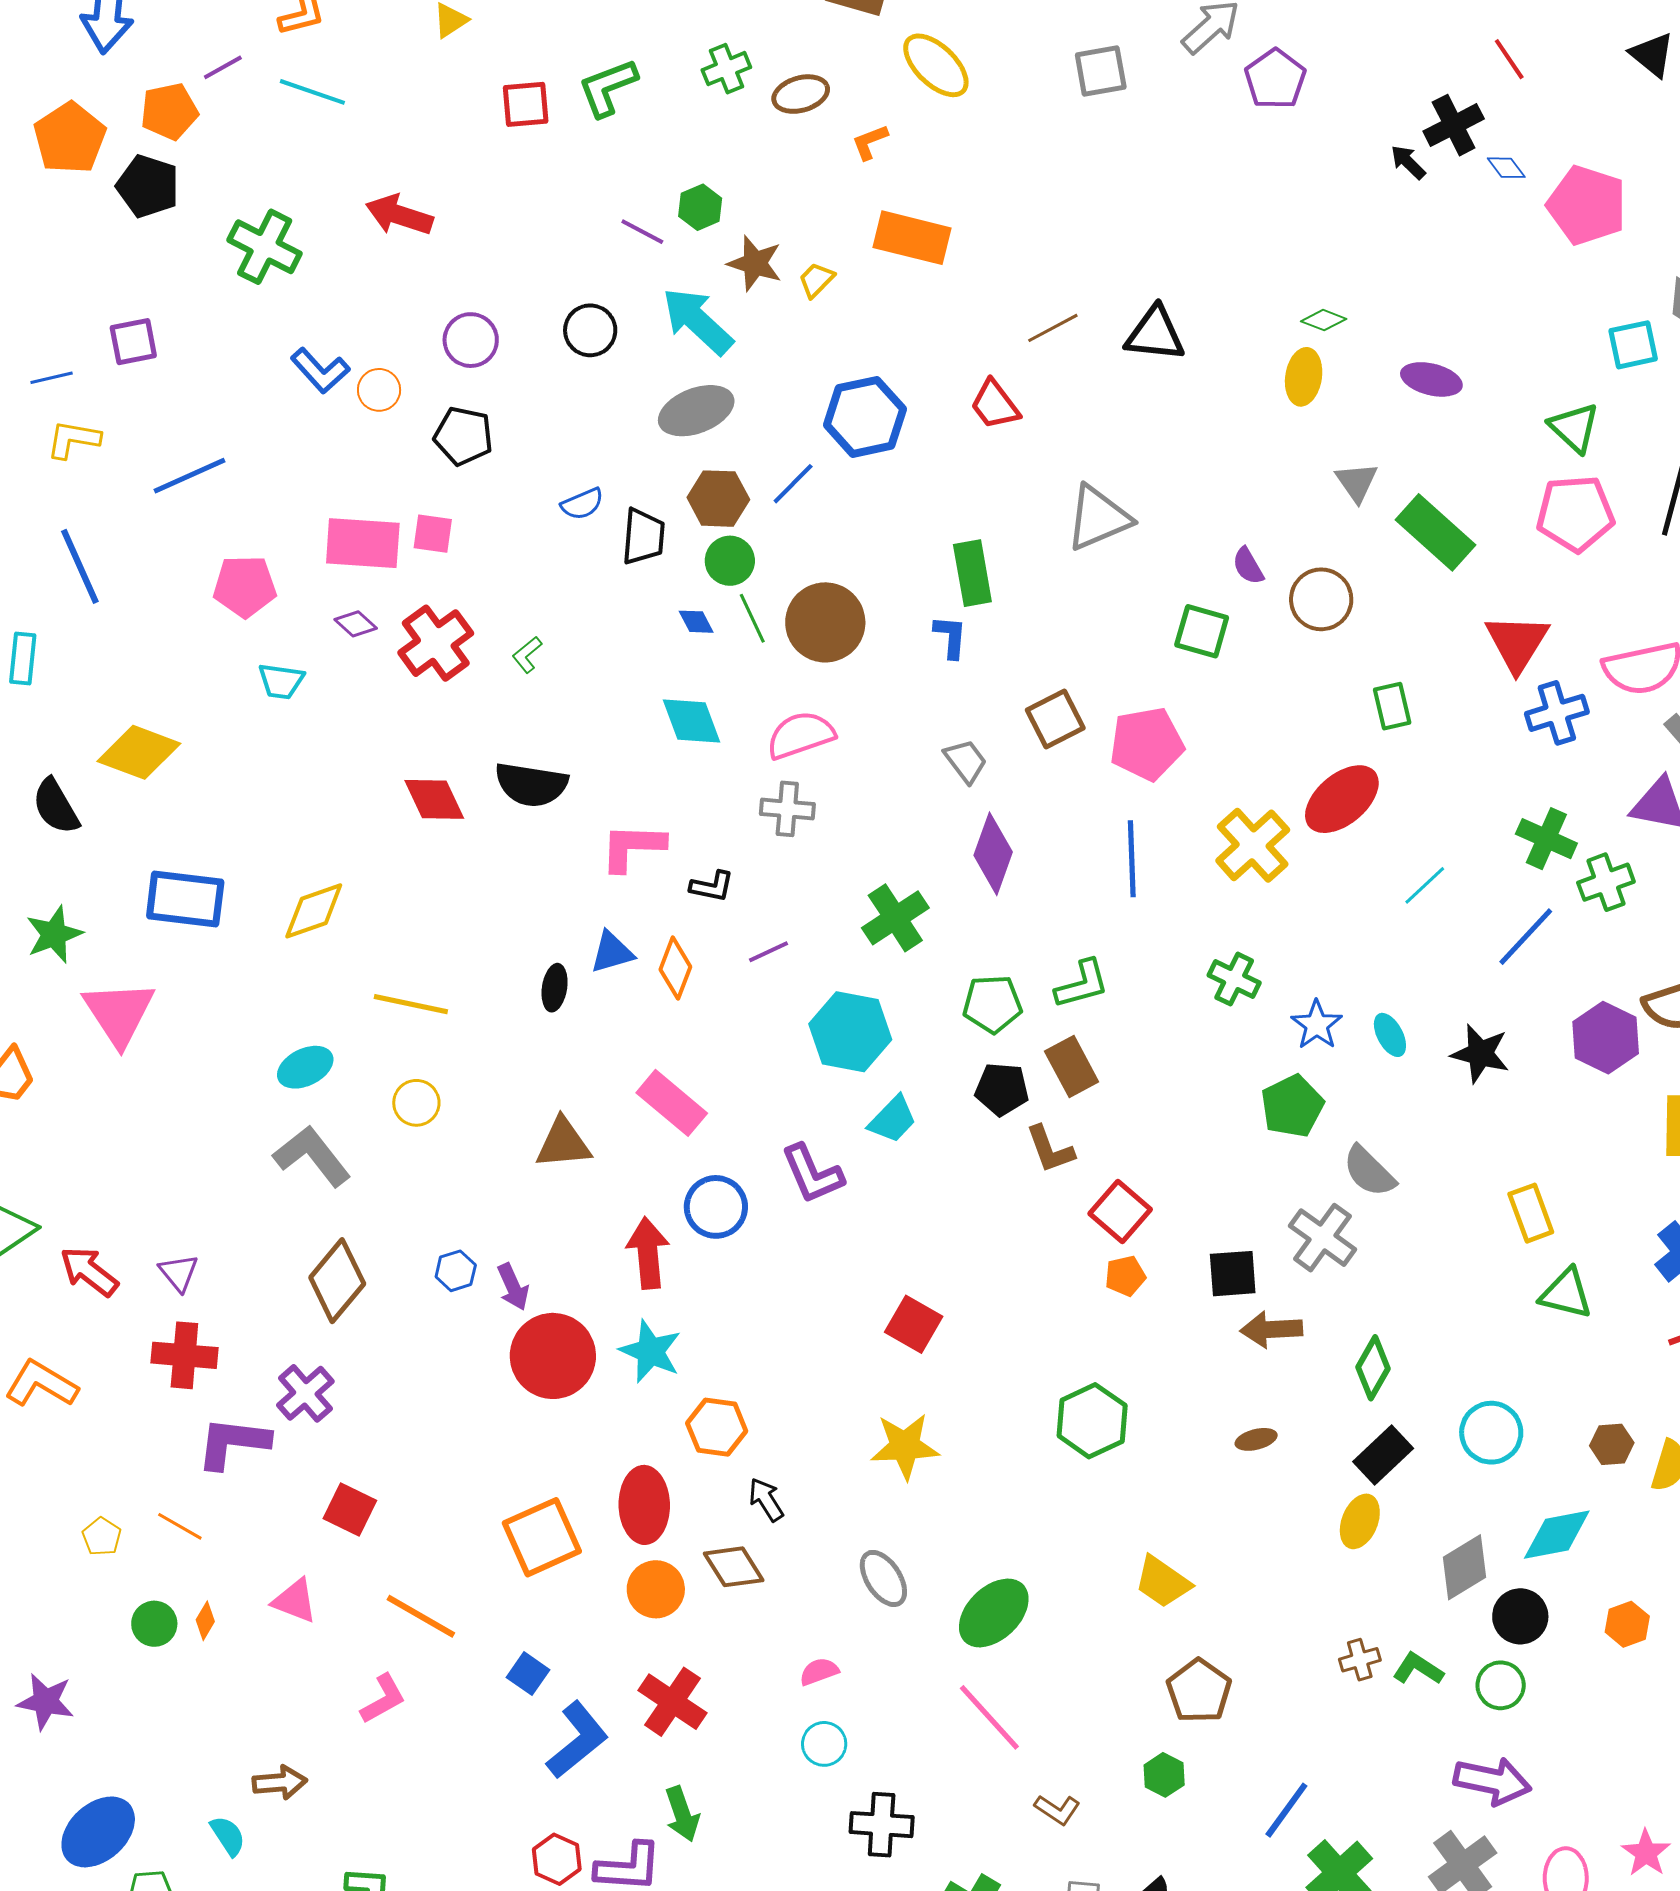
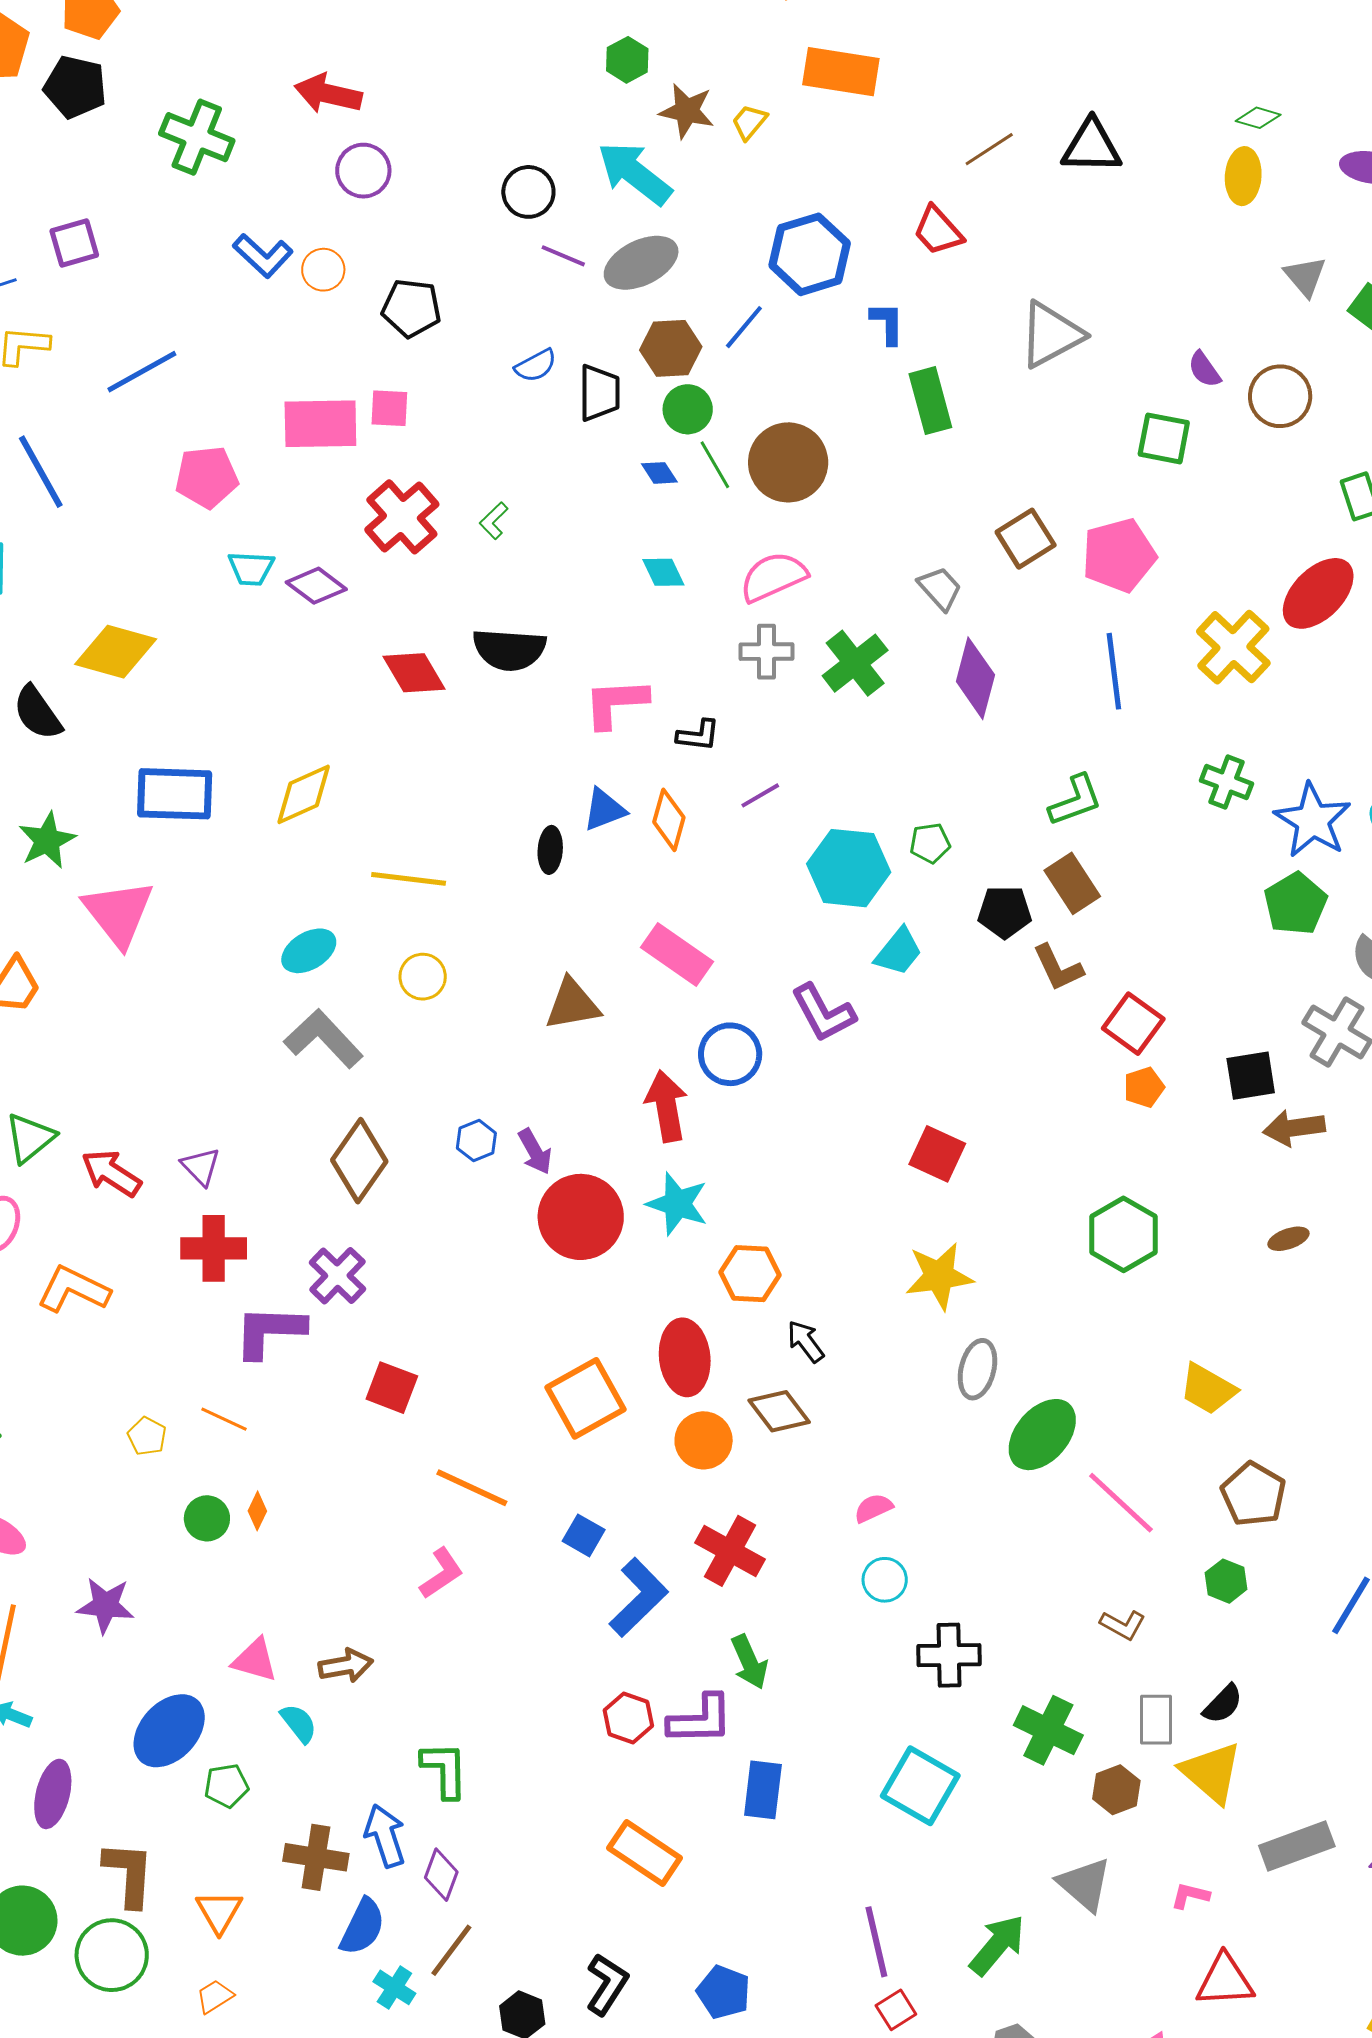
purple line: (642, 232) -> (563, 256), moved
purple circle: (471, 340) -> (363, 171), moved
purple diamond: (356, 624) -> (316, 586), moved, size x1.4
blue L-shape: (951, 637) -> (887, 323), moved
cyan diamond: (691, 721) -> (663, 572), size x0.7
green cross: (895, 918) -> (855, 663), moved
green pentagon: (992, 1004) -> (930, 843), moved, size x0.7
blue star: (1317, 1025) -> (1313, 820), size x1.5
gray ellipse: (883, 1578) -> (977, 1369), moved, turned 52
pink triangle: (295, 1601) -> (255, 1660), moved
pink line: (989, 1717) -> (1121, 1503), moved

